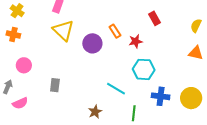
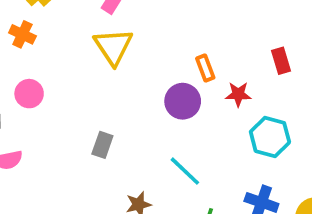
purple circle: (92, 43) -> (183, 101), moved
cyan hexagon: (144, 69) -> (270, 137), moved
gray rectangle: (55, 85) -> (102, 145), moved

